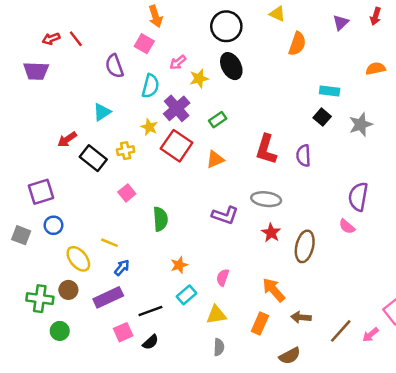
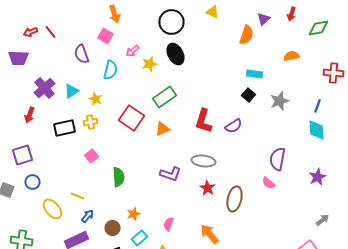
orange semicircle: (297, 44) -> (246, 35), moved
purple cross: (177, 108) -> (44, 88), moved
green rectangle: (218, 120) -> (164, 97), size x1.6
yellow star: (149, 127) -> (96, 99), moved
red arrow: (67, 139) -> (30, 115), moved, turned -35
purple semicircle: (303, 156) -> (234, 126), turned -120
black rectangle: (93, 158) -> (64, 128), turned -50
brown circle: (68, 290) -> (112, 228), moved

